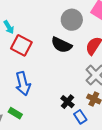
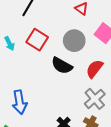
red square: (21, 45) -> (37, 40), moved

